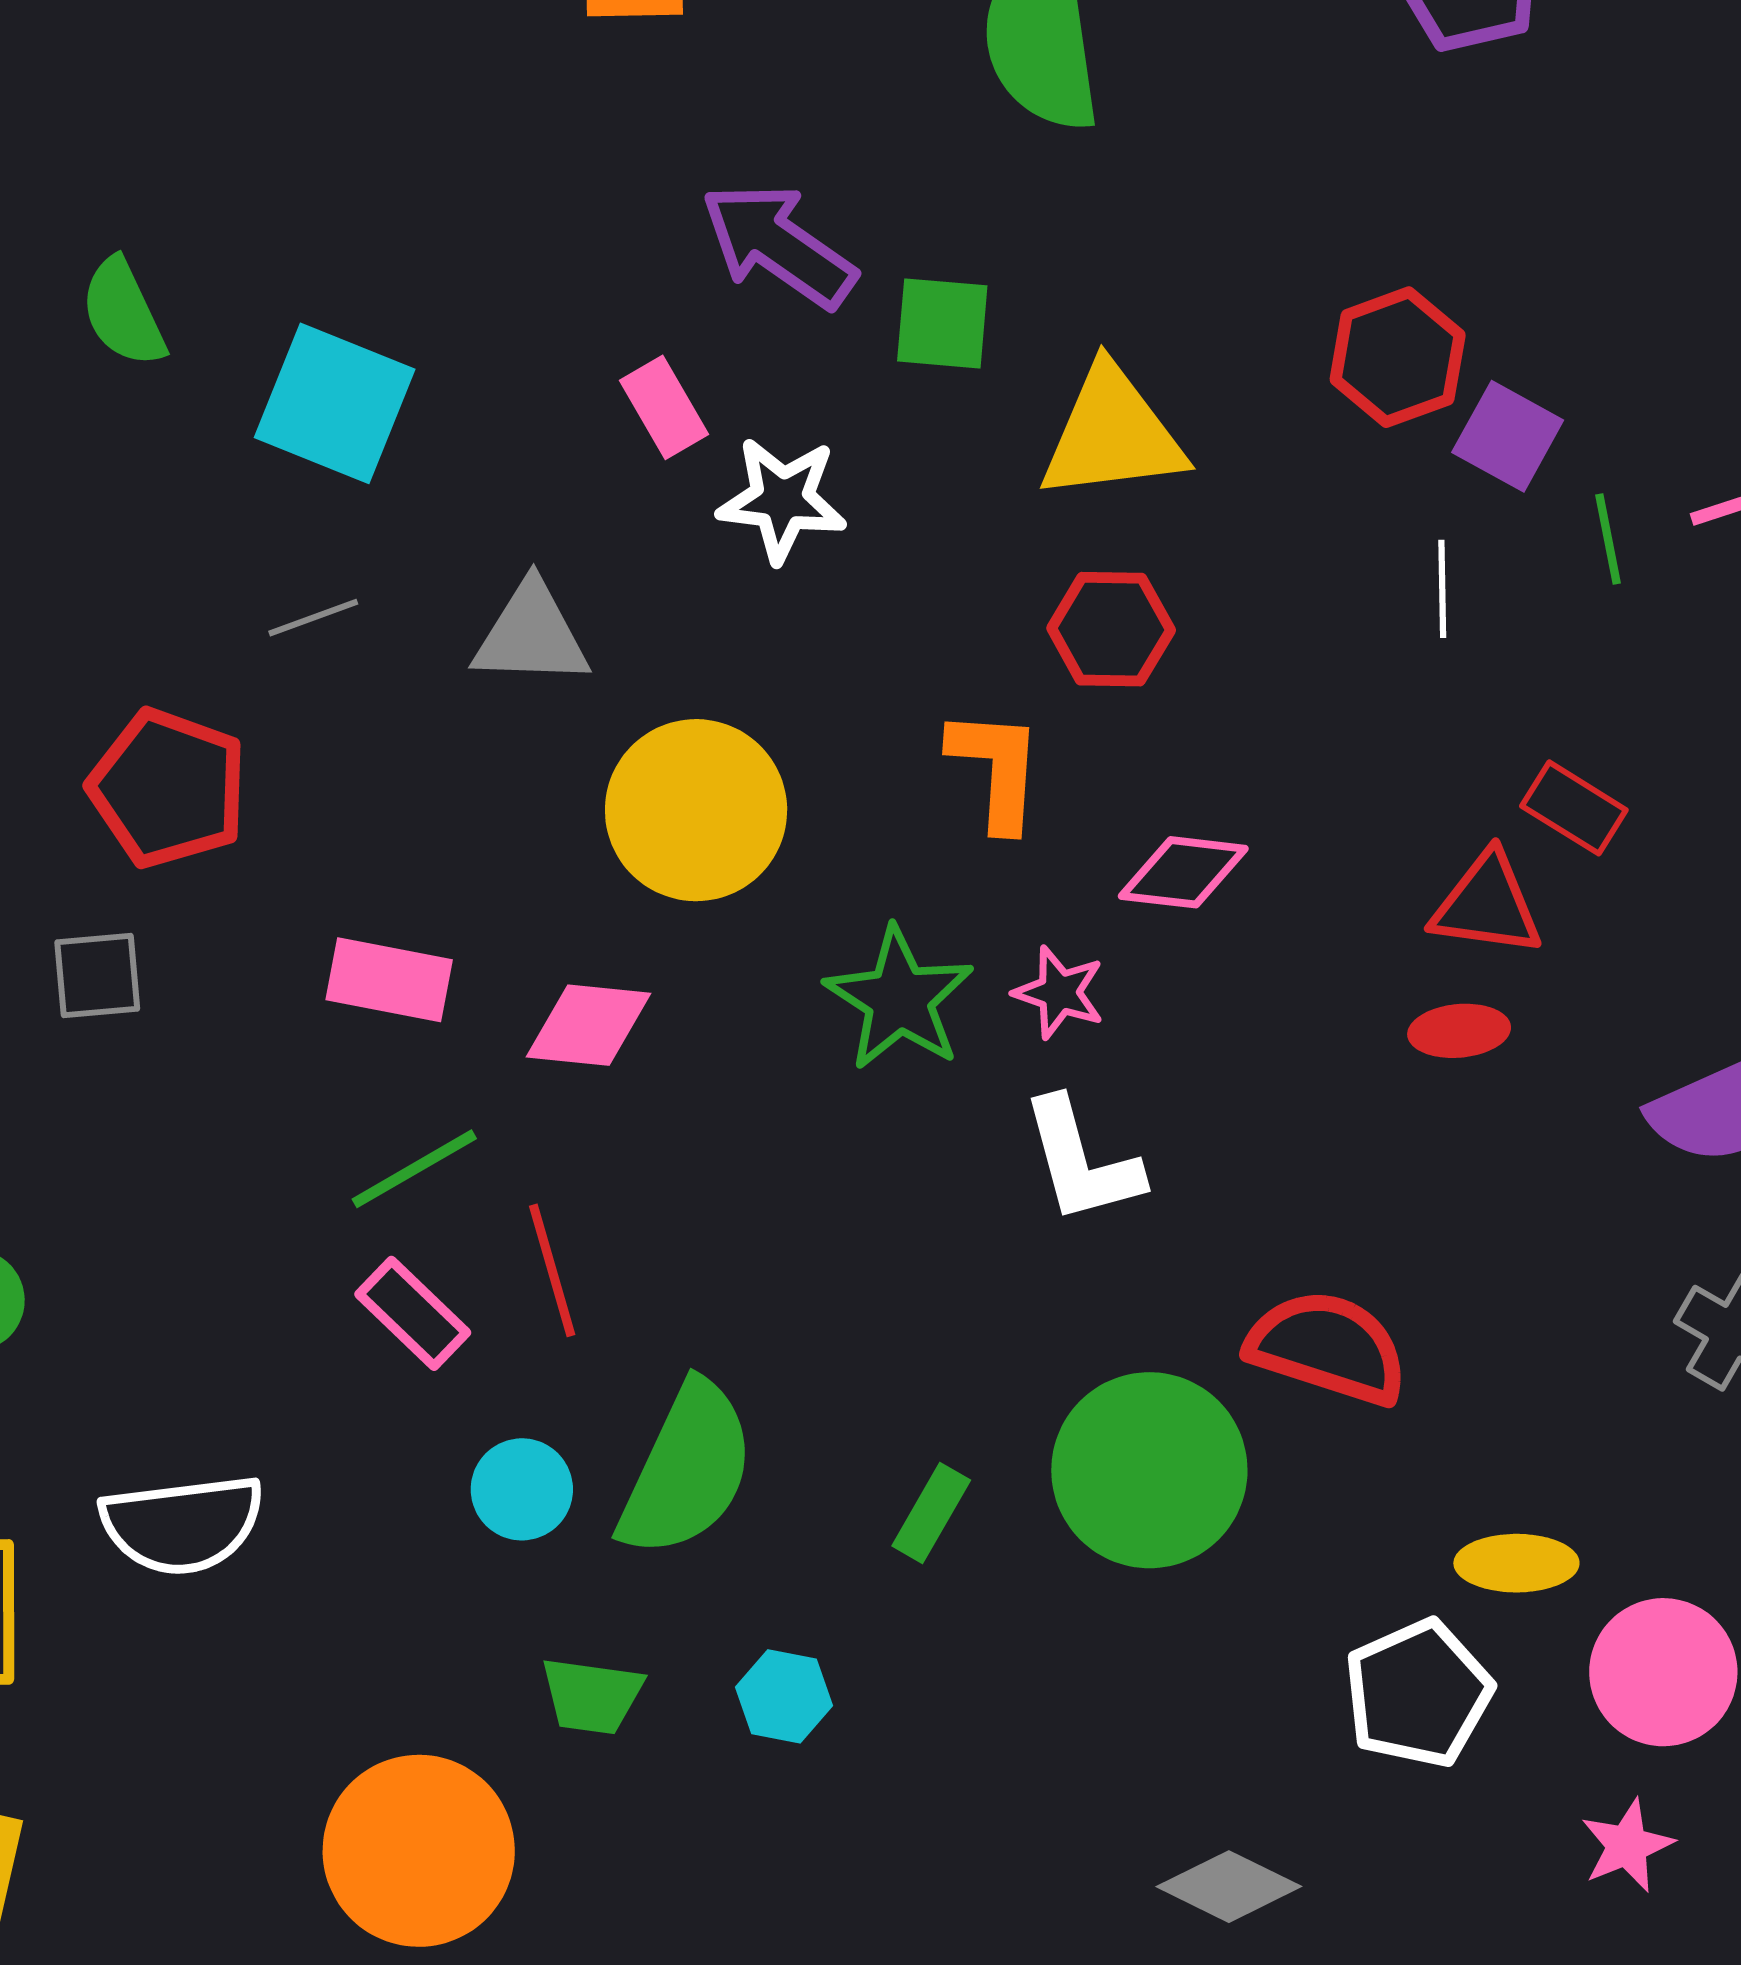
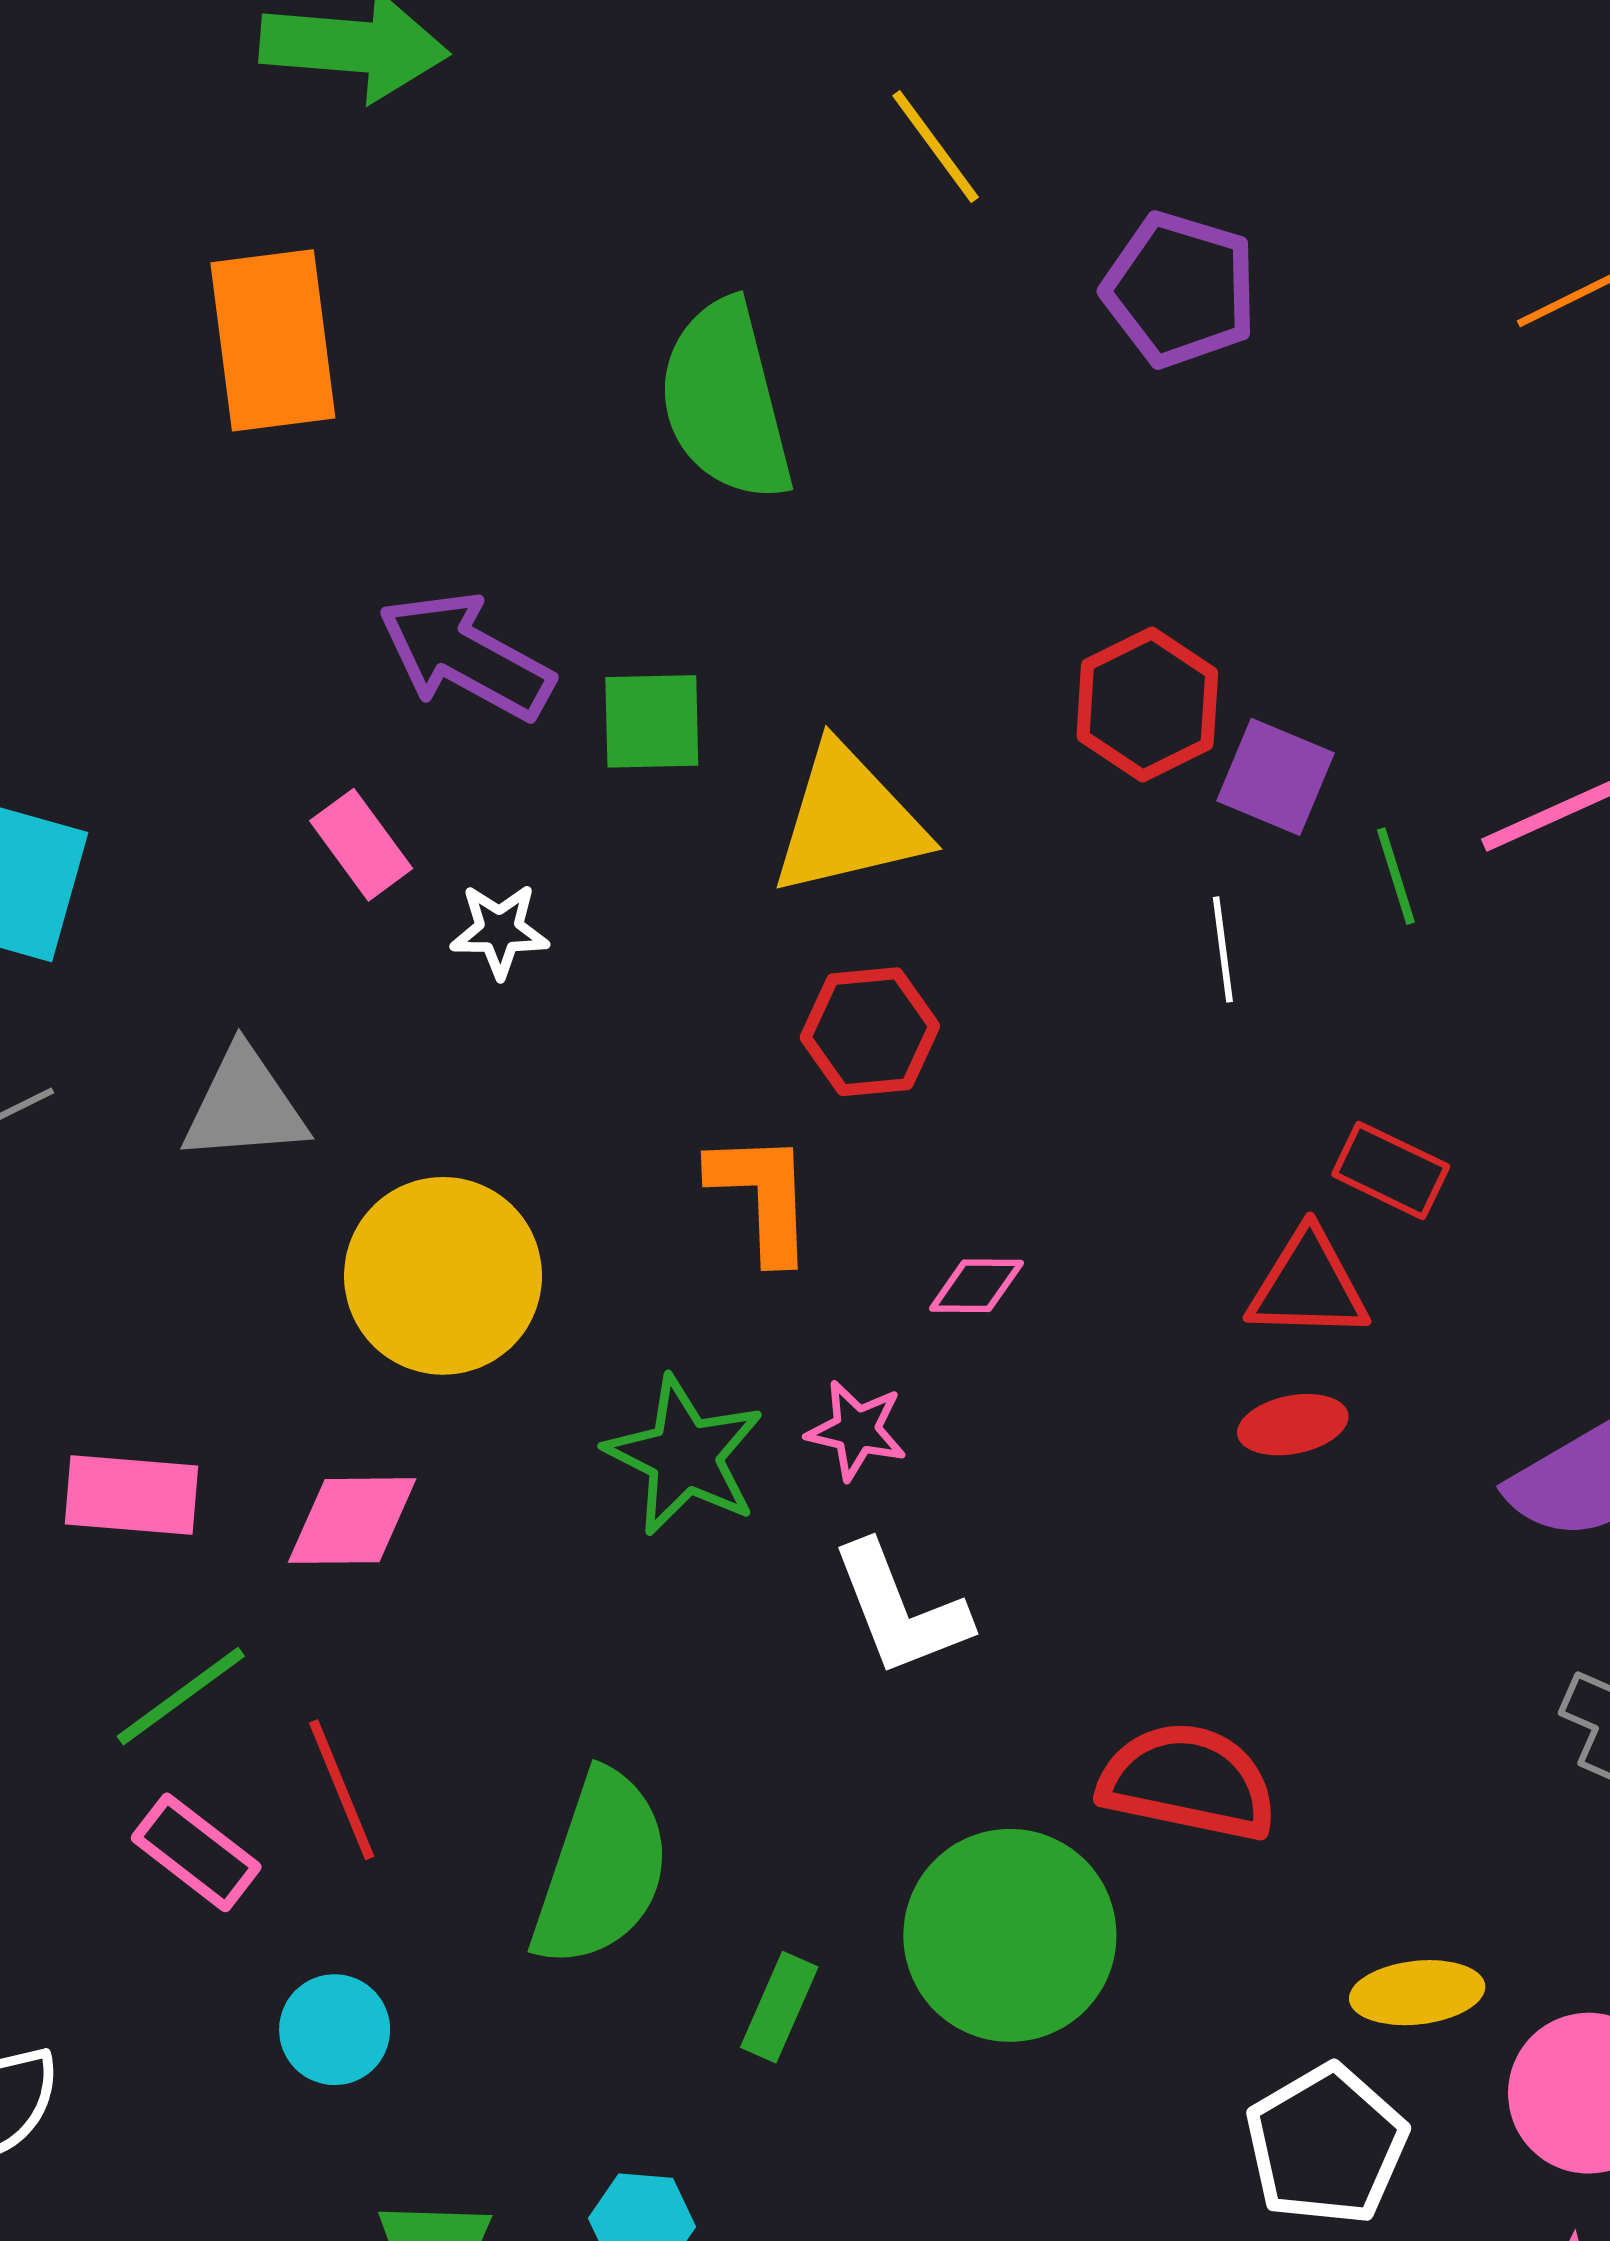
white star: (782, 500) -> (500, 931), size x0.7
pink diamond: (1183, 872) -> (976, 1286), size x0.7
green semicircle: (687, 1470) -> (601, 1869), moved

